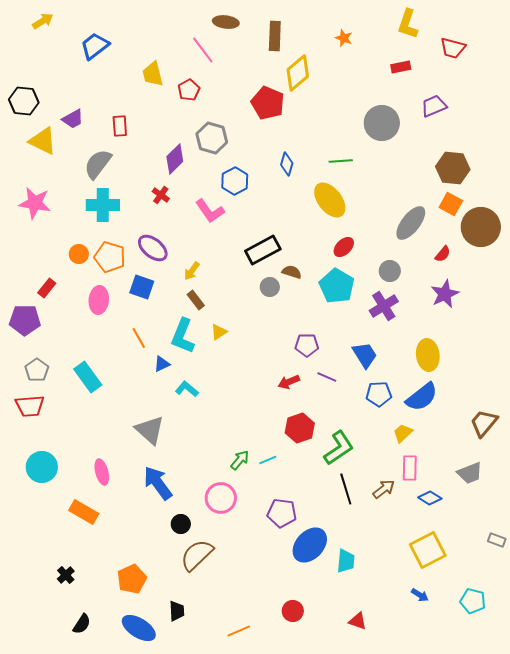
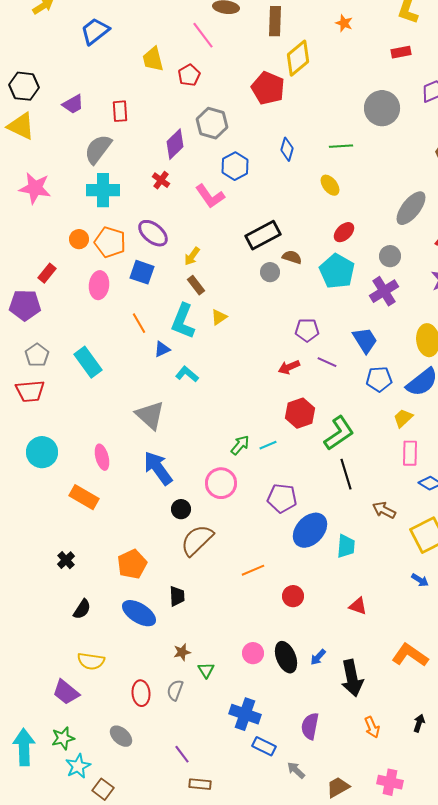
yellow triangle: (43, 141) -> (21, 126), moved
yellow ellipse: (330, 200) -> (330, 185), size x0.6
brown arrow: (384, 489) -> (384, 510), moved, turned -115
orange line: (239, 631) -> (253, 570), moved

